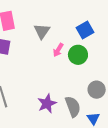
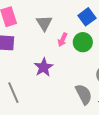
purple star: (47, 104) -> (44, 67), moved

